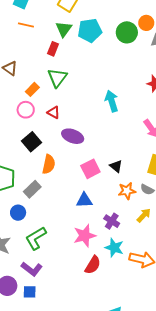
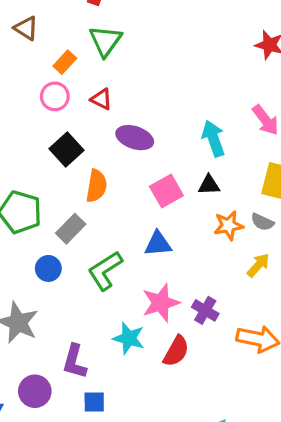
cyan arrow: (112, 101) -> (213, 138), moved
black triangle: (116, 166) -> (209, 185), turned -40
purple cross: (112, 221) -> (205, 310), moved
green L-shape: (36, 238) -> (105, 271), moved
cyan star: (114, 248) -> (129, 338), moved
purple L-shape: (32, 269) -> (75, 362), turned 70
blue square: (30, 292) -> (94, 402), moved

